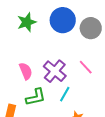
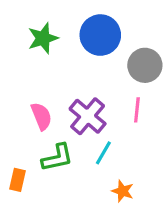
gray circle: (91, 28) -> (145, 65), moved
pink line: (86, 67) -> (137, 110), turned 49

